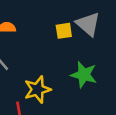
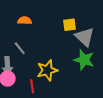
gray triangle: (88, 24) -> (85, 37), moved

